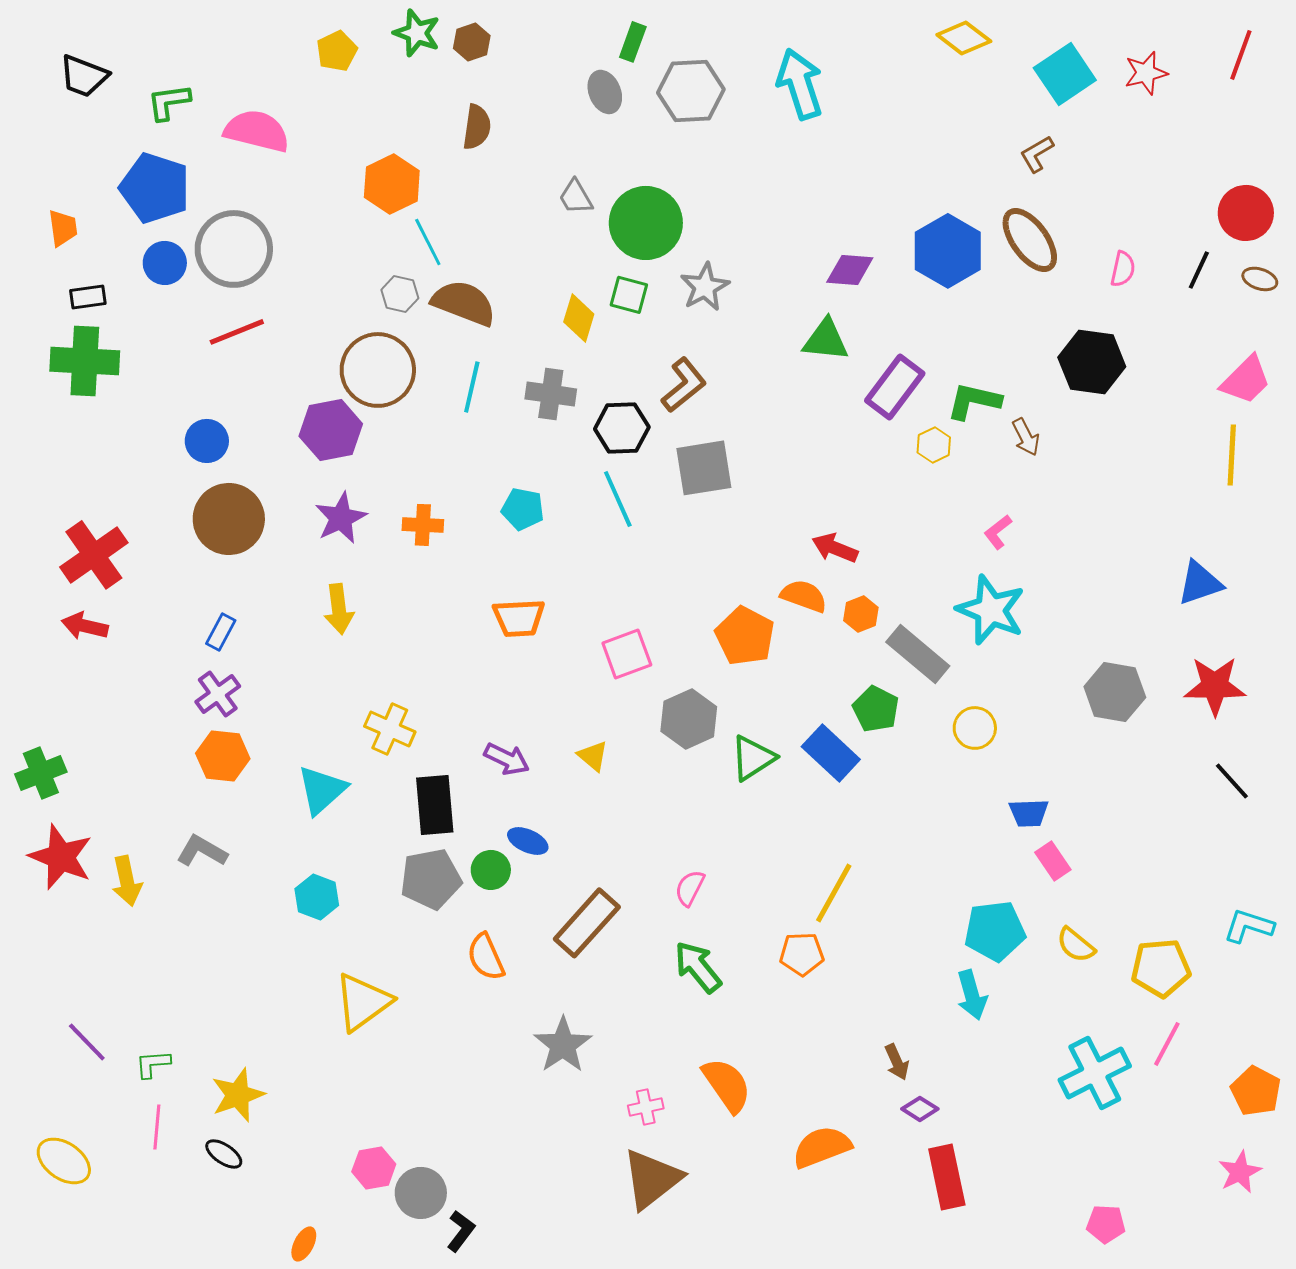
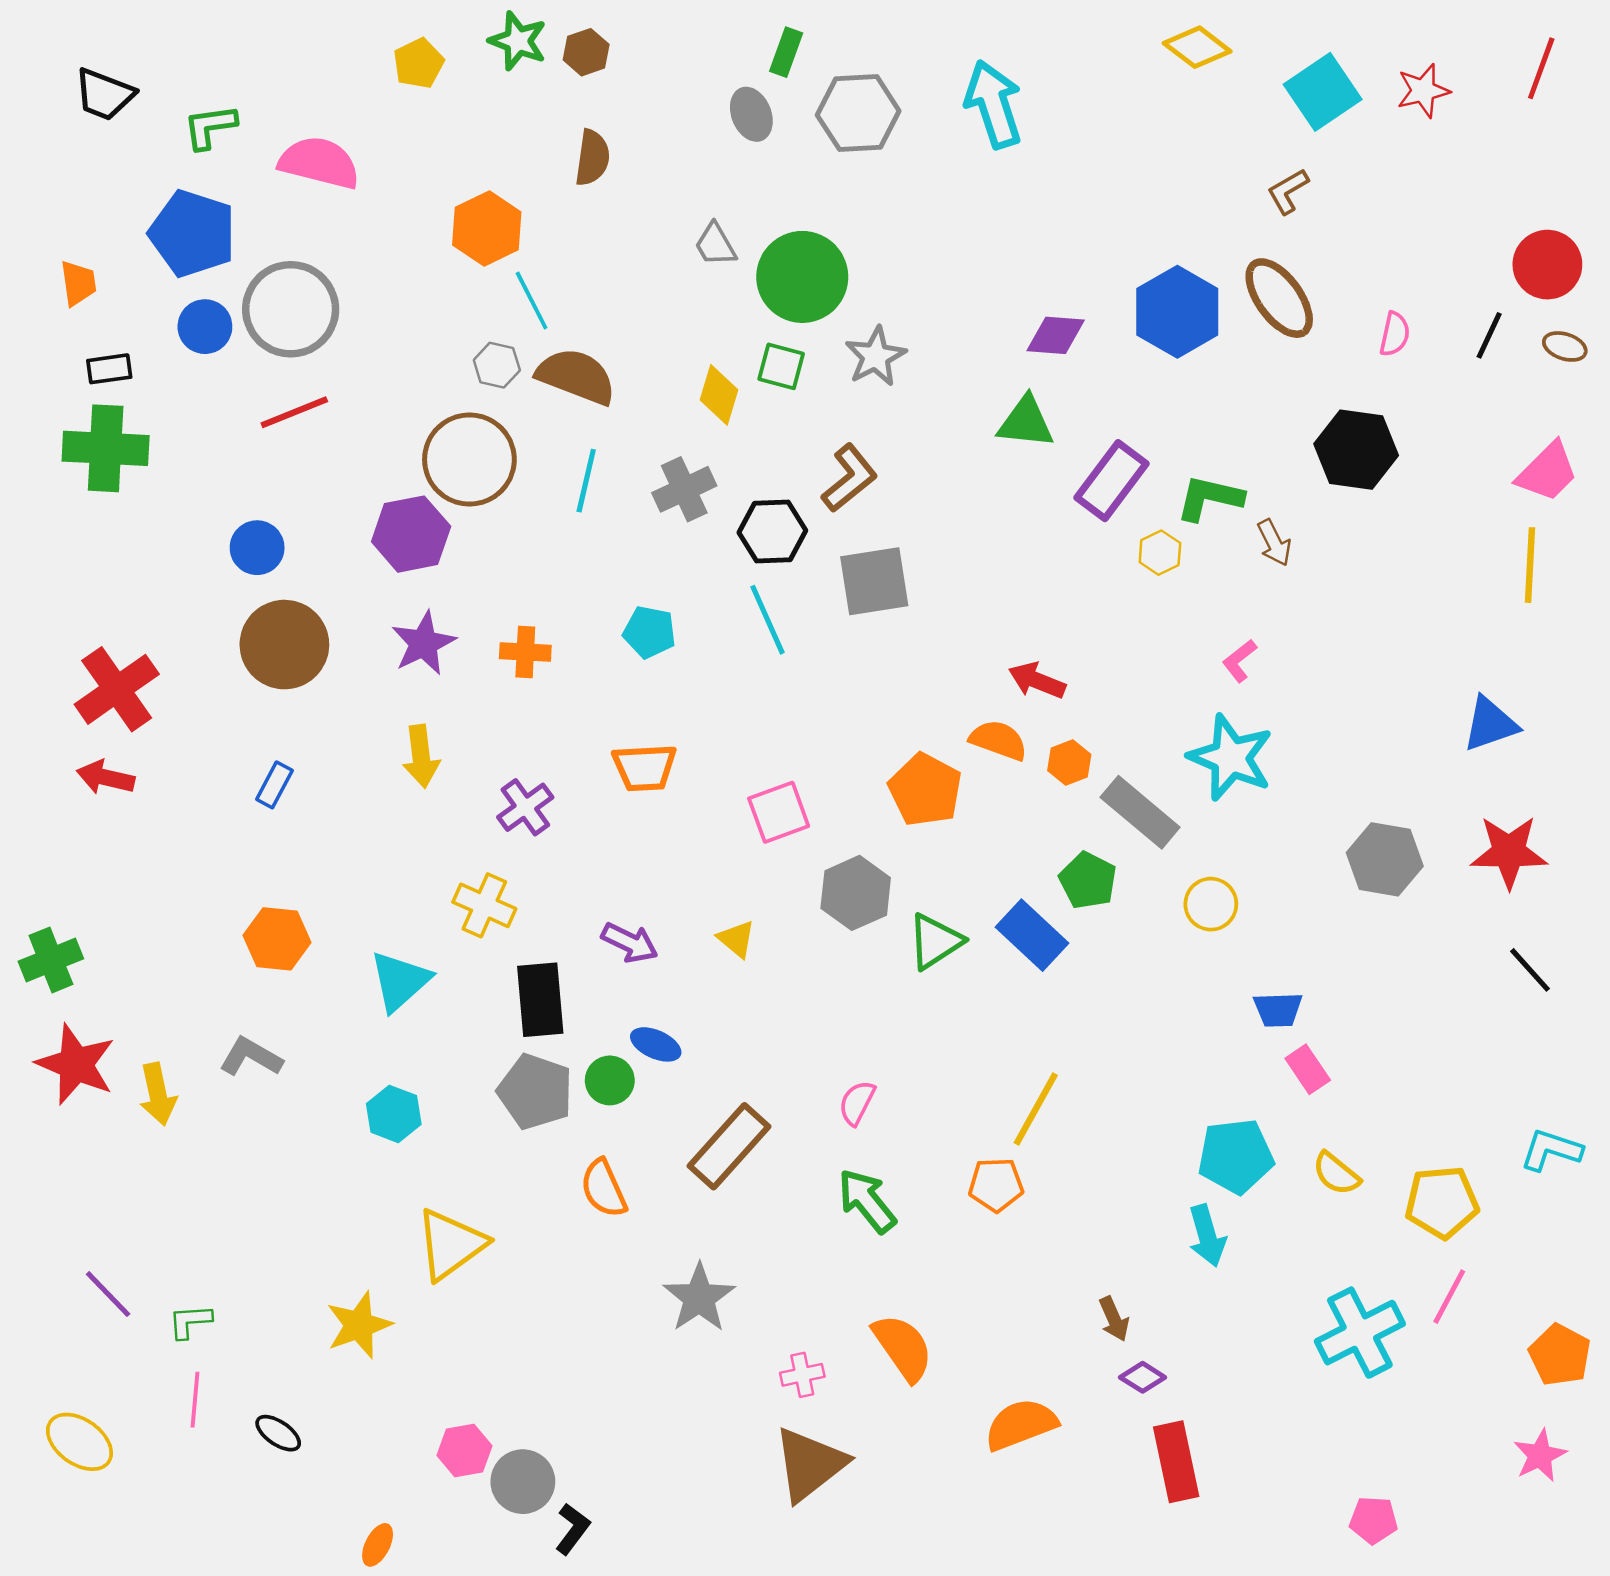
gray cross: (551, 394) -> (684, 489), turned -33
purple cross: (218, 694) -> (525, 807), moved
gray pentagon: (431, 879) -> (535, 1092), turned 30
yellow star: (238, 1095) -> (359, 1325), moved

